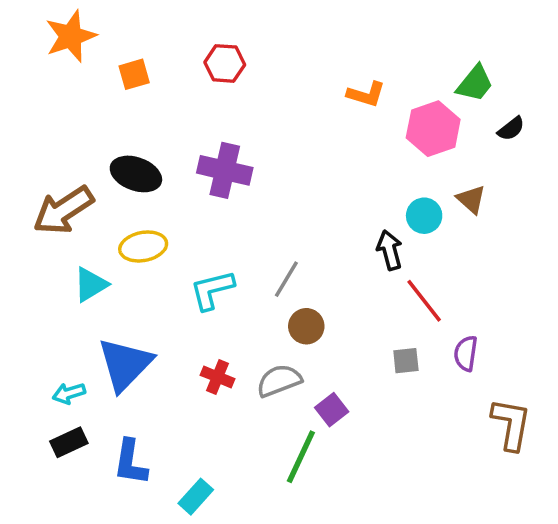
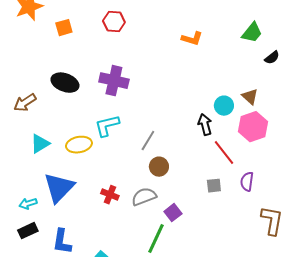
pink hexagon: (433, 129) -> (253, 127), moved
brown arrow: (63, 210) -> (25, 103), size x0.7
yellow ellipse: (143, 246) -> (79, 145), moved
cyan L-shape: (212, 290) -> (107, 126), moved

